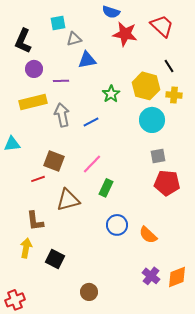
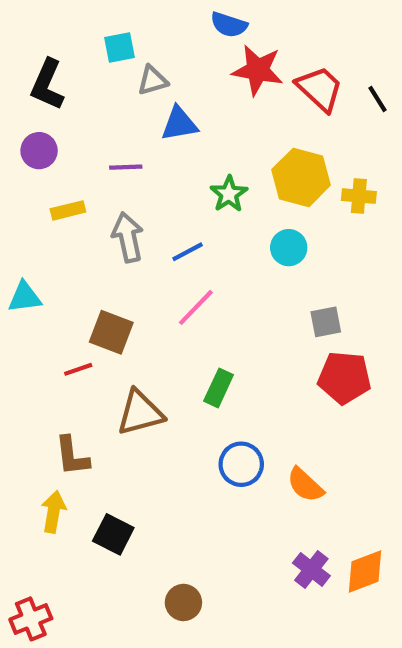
red trapezoid: (162, 26) -> (320, 89), moved
black line: (169, 66) -> (377, 99), moved
purple circle: (34, 69) -> (39, 151), moved
yellow rectangle: (33, 102) -> (68, 210), size x0.6
cyan circle: (152, 120) -> (289, 248), moved, size x0.7
pink line: (92, 164) -> (196, 307), moved

